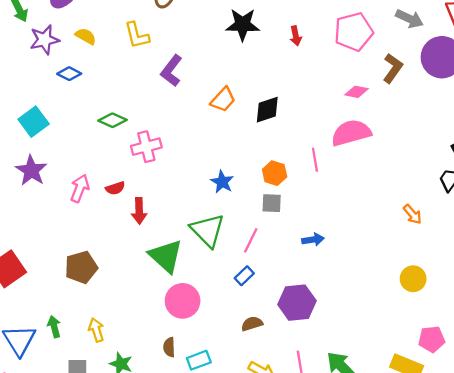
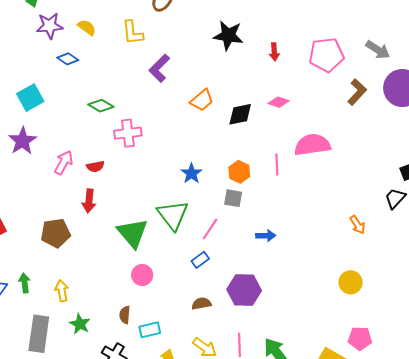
pink diamond: (357, 92) -> (279, 102), moved
red arrow: (139, 211) -> (89, 201), moved
pink circle: (183, 301) -> (142, 275), size x0.7

